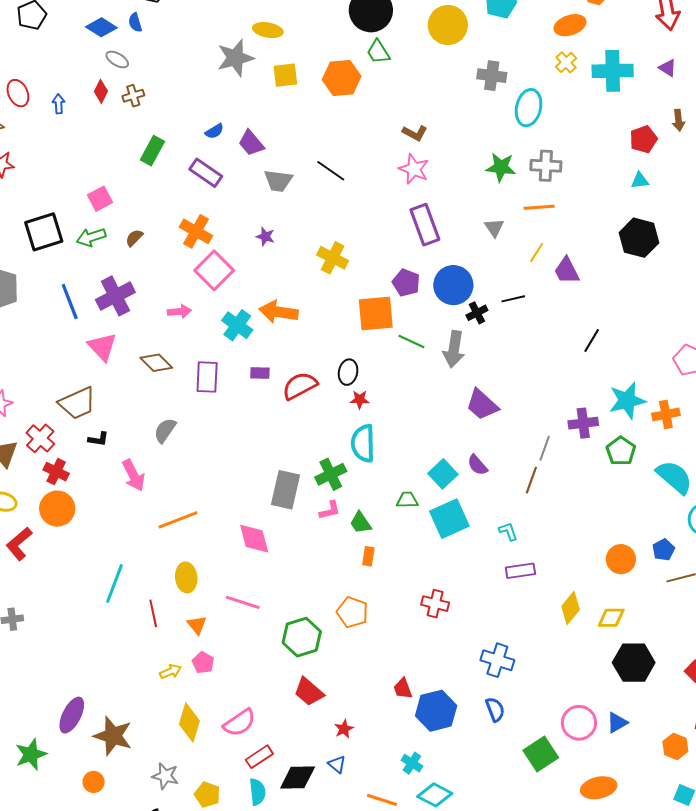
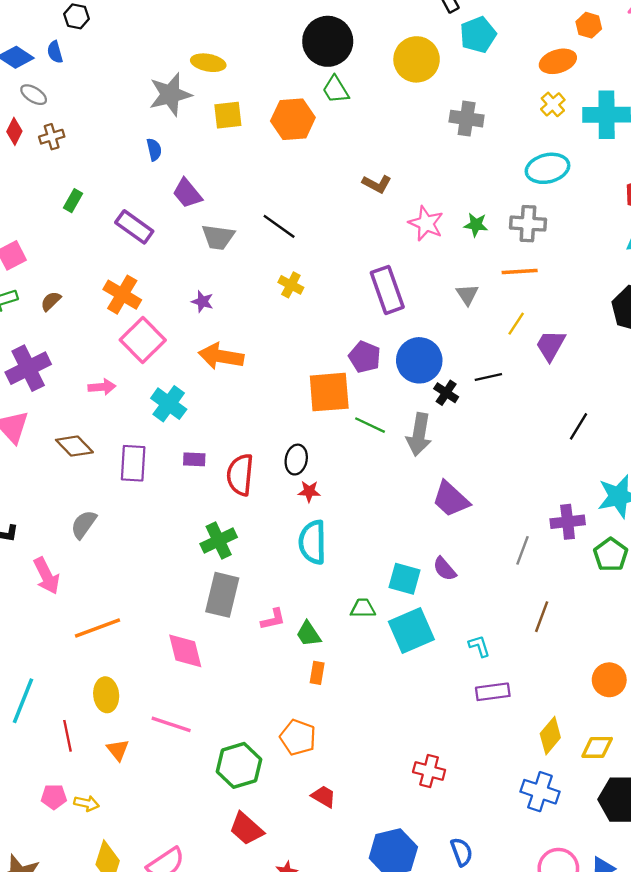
cyan ellipse: (529, 108) -> (548, 168), moved, turned 63
blue semicircle: (214, 131) -> (154, 150), moved, turned -72
green rectangle: (152, 151) -> (73, 201), size x0.7
green star: (501, 167) -> (476, 225), size x0.7
pink star: (414, 169) -> (426, 223), moved
yellow cross: (333, 258) -> (291, 285), moved, size x0.7
purple trapezoid: (567, 271) -> (551, 345), turned 56
orange arrow: (279, 312) -> (221, 356), moved
black cross: (477, 313) -> (446, 393), turned -30
red semicircle: (300, 386) -> (240, 475), turned -57
green cross: (331, 474) -> (219, 540), moved
cyan square: (443, 474) -> (404, 579), turned -32
brown line: (531, 480) -> (542, 617), moved
red cross: (435, 604) -> (429, 771), moved
blue cross: (497, 660) -> (540, 792), moved
pink pentagon: (203, 663) -> (54, 797), moved, turned -30
yellow arrow: (170, 671) -> (87, 803), turned 35
red trapezoid: (403, 689) -> (324, 796), moved, turned 140

